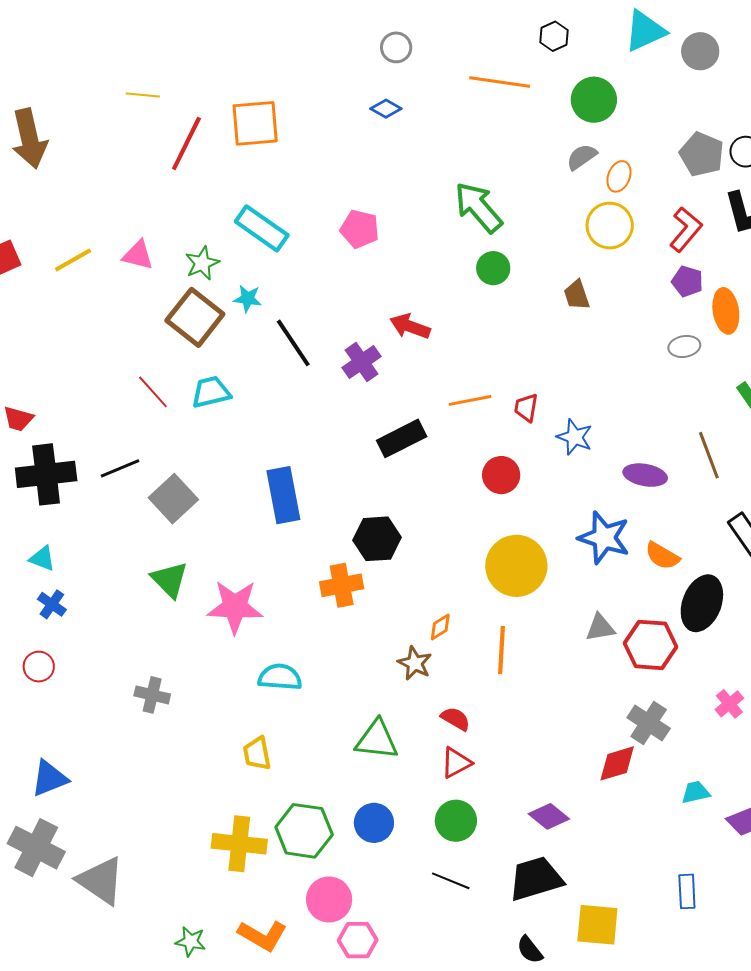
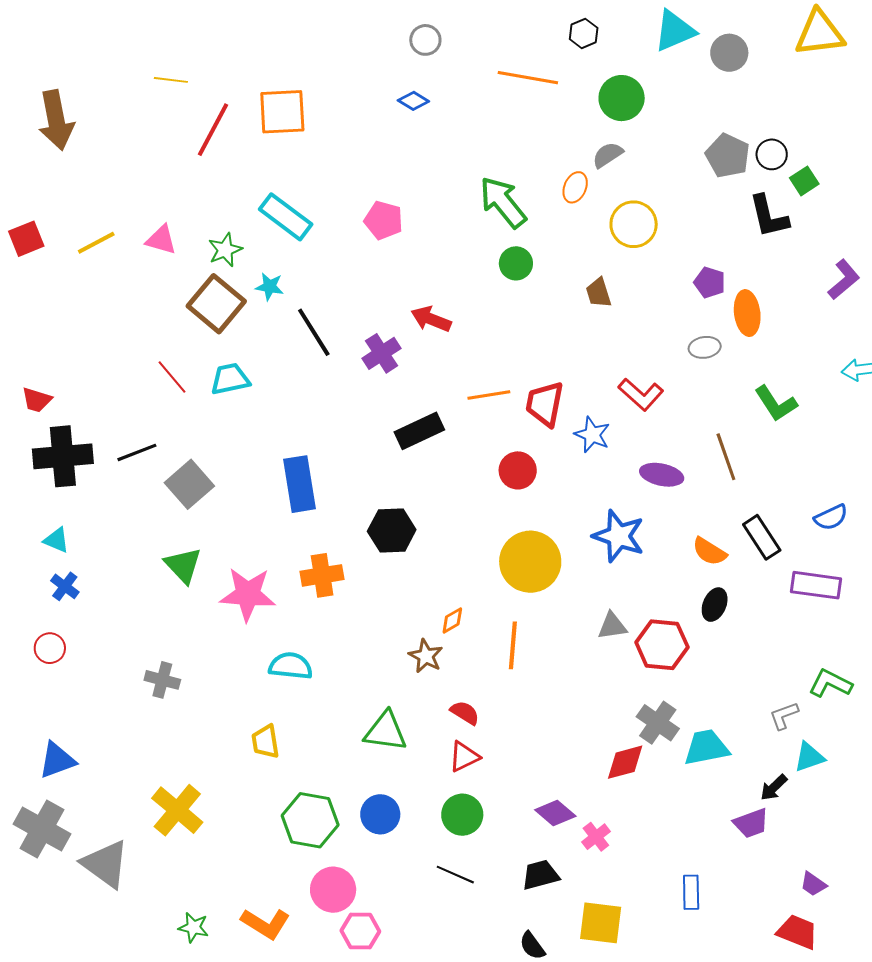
orange ellipse: (619, 176) -> (575, 187), moved
red L-shape: (686, 229) -> (641, 394), moved, turned 90
red trapezoid: (526, 408) -> (545, 404), size x1.6
orange semicircle: (662, 556) -> (709, 551), moved
orange cross: (342, 585) -> (322, 575), moved
black ellipse: (702, 603) -> (715, 605), size x0.6
pink cross: (729, 704) -> (596, 837), moved
cyan trapezoid: (696, 792) -> (706, 747), moved, size x1.6
yellow cross: (239, 844) -> (177, 810), moved, turned 32
black trapezoid: (536, 879) -> (540, 875), size x0.7

